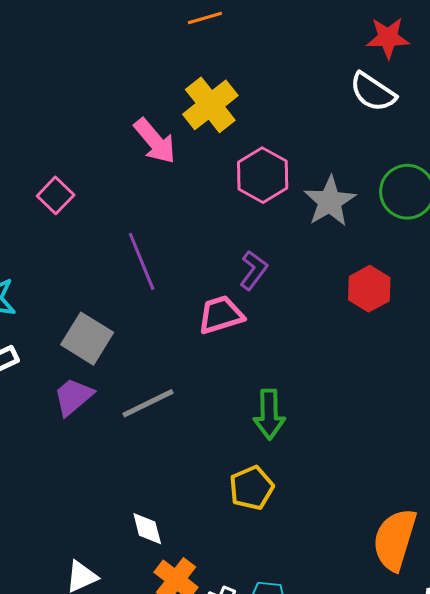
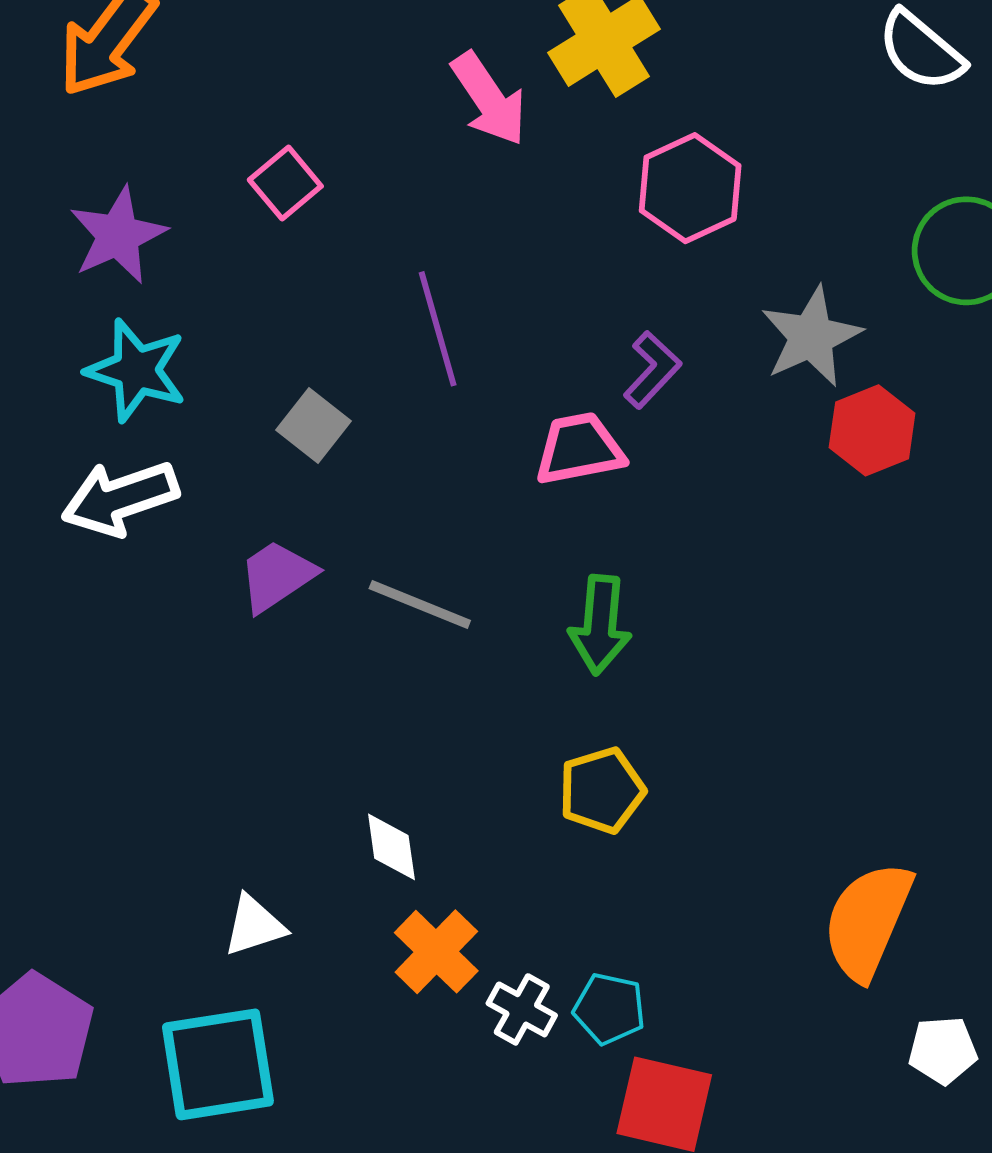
gray star: (330, 201) -> (811, 337), moved
gray square: (87, 339) -> (313, 425), moved, size x0.7
gray line: (148, 403) -> (420, 605), turned 42
green arrow: (269, 414) -> (600, 625), moved

